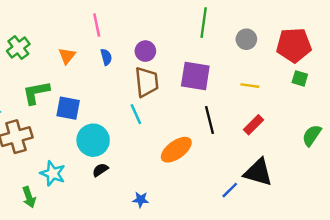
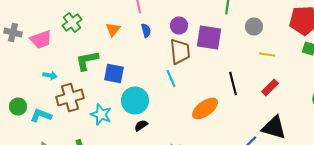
gray circle: (246, 39) -> (254, 26), moved
purple square: (195, 76) -> (209, 38), moved
cyan star: (53, 173) -> (101, 114), moved

